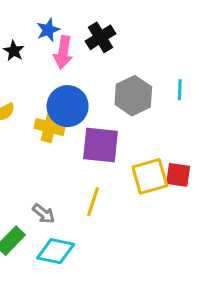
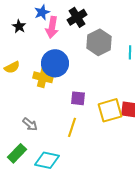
gray hexagon: (133, 96) -> (99, 42), moved
purple square: (100, 145) -> (78, 98), moved, size x0.6
gray arrow: (44, 214) -> (30, 124), moved

